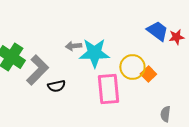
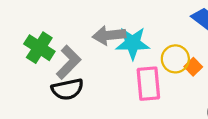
gray arrow: (73, 46) -> (109, 35), size x1.8
black semicircle: (56, 86) -> (67, 89), moved, size x1.6

